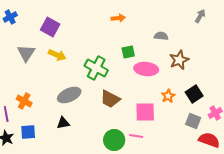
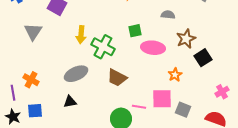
yellow arrow: (57, 55) -> (81, 35), moved, turned 72
black square: (194, 94) -> (203, 58), moved
pink square: (145, 112) -> (162, 99), moved
gray square: (193, 121) -> (183, 110), moved
pink line: (136, 136) -> (139, 107), moved

